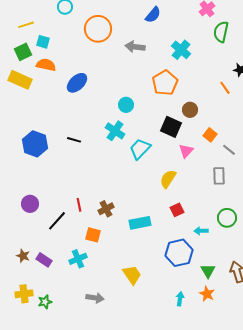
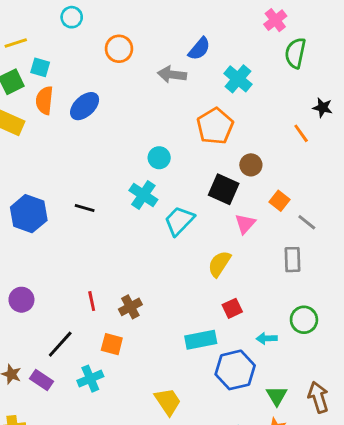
blue semicircle: (153, 15) -> (199, 49), moved
orange circle: (98, 29) -> (119, 49), size x0.7
orange semicircle: (46, 65) -> (44, 100), turned -96
blue ellipse: (77, 83) -> (85, 106), moved
black line: (57, 221) -> (60, 344), moved
cyan rectangle: (140, 223) -> (201, 340), moved

